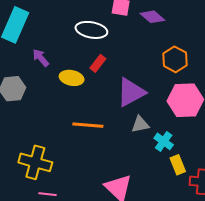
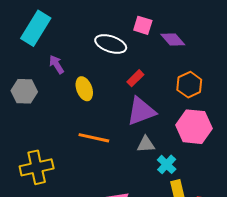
red rectangle: (98, 63) -> (135, 78), moved
yellow ellipse: (72, 78) -> (84, 89), turned 50
yellow cross: (35, 162) -> (37, 167), turned -36

